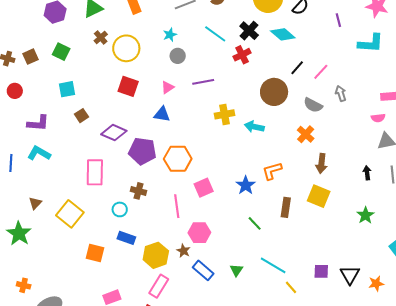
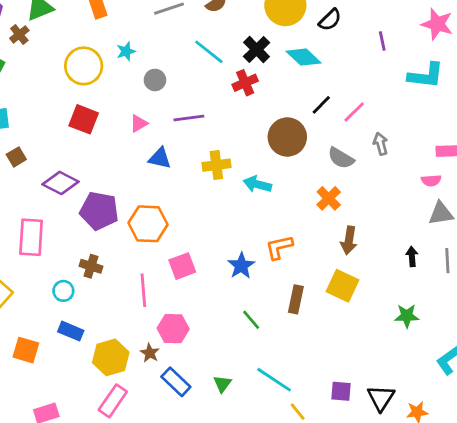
cyan star: (170, 35) -> (126, 51), moved
brown cross: (101, 38) -> (19, 34), moved
blue triangle: (162, 114) -> (160, 158), moved
green star: (365, 215) -> (407, 316), turned 30

